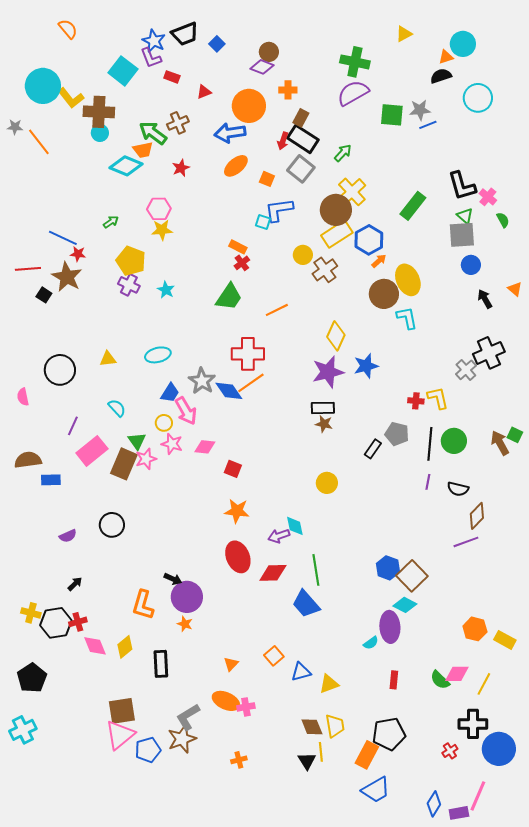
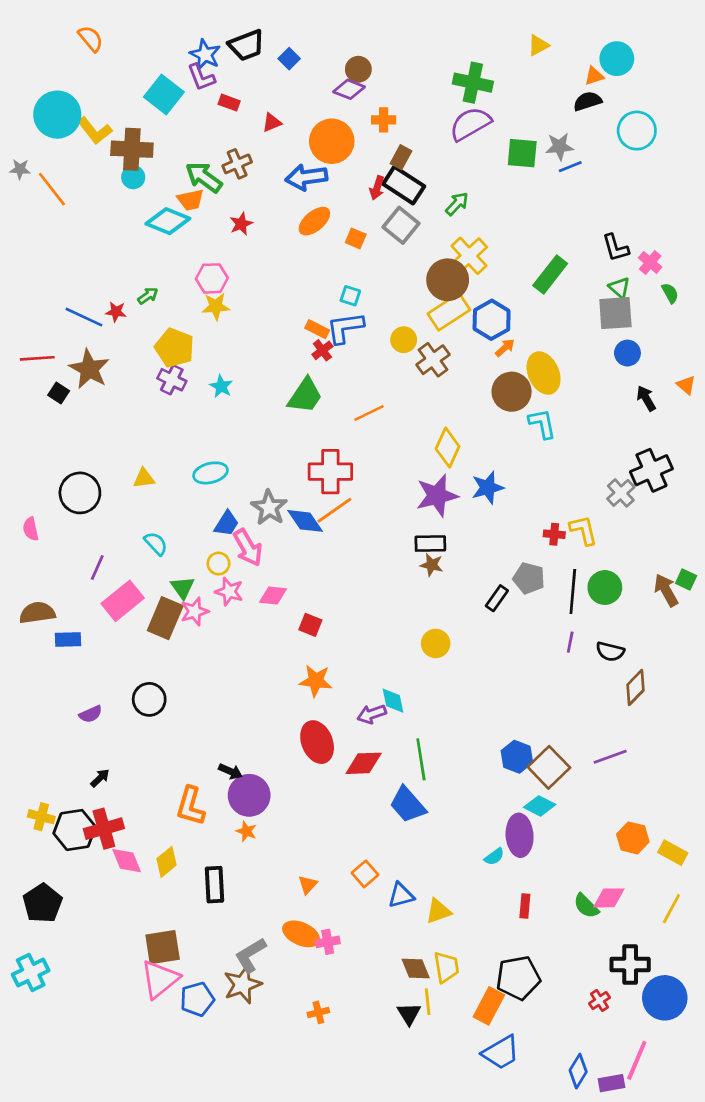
black L-shape: (462, 186) -> (615, 248), size x0.7
blue L-shape: (279, 210) -> (345, 328), moved
red star: (78, 254) -> (116, 312), moved
purple line: (466, 542) -> (610, 757), moved
red cross: (78, 622) -> (104, 829), size x1.6
yellow line: (484, 684) -> (671, 909), moved

